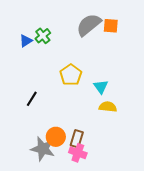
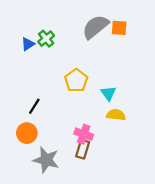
orange circle: (56, 137) -> (27, 133), moved
pink cross: (78, 153) -> (84, 134), moved

